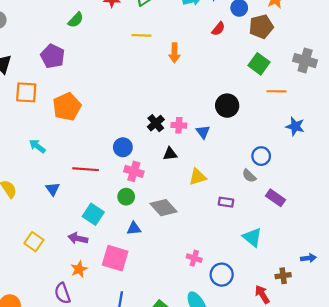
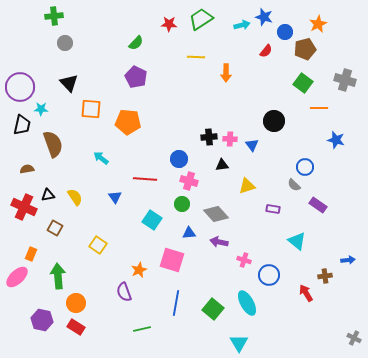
purple pentagon: (53, 56) -> (136, 77), moved
orange pentagon: (67, 107) -> (128, 122), turned 30
black cross: (156, 123) -> (209, 137), turned 35
purple arrow: (78, 238) -> (219, 242), moved

